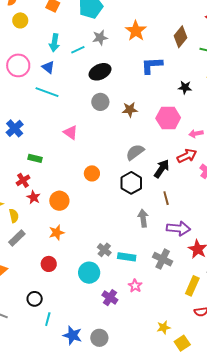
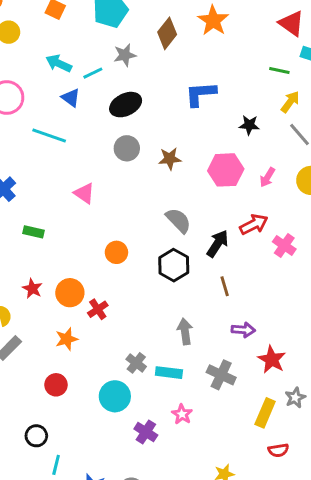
orange star: (136, 31) -> (213, 21), moved
brown diamond: (180, 37) -> (167, 33), moved
cyan arrow: (54, 43) -> (59, 63), turned 108
blue triangle: (48, 67) -> (71, 98), moved
pink arrow: (196, 134) -> (267, 177), moved, turned -48
gray semicircle: (135, 152) -> (178, 220), turned 84
red cross: (23, 180) -> (98, 309), moved
gray arrow: (143, 218) -> (185, 331), moved
purple arrow: (178, 228) -> (243, 330), size x0.7

